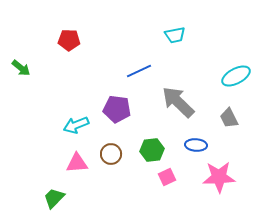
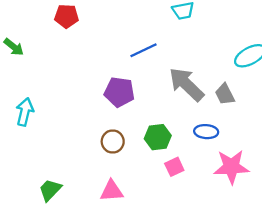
gray trapezoid: (229, 118) -> (225, 94), moved
cyan arrow: (76, 125) -> (25, 112), moved, turned 125
pink triangle: (77, 163) -> (112, 191), moved

